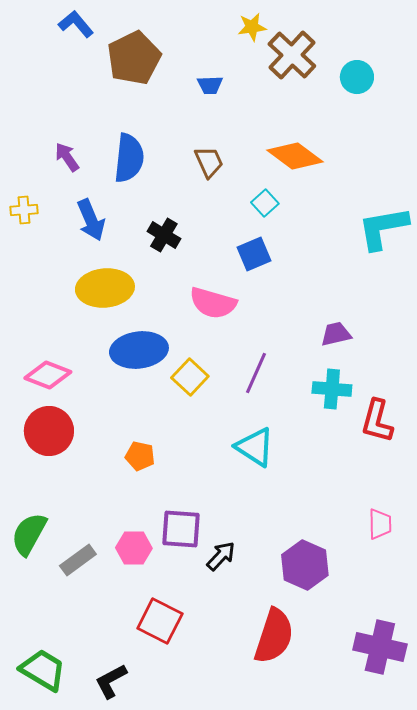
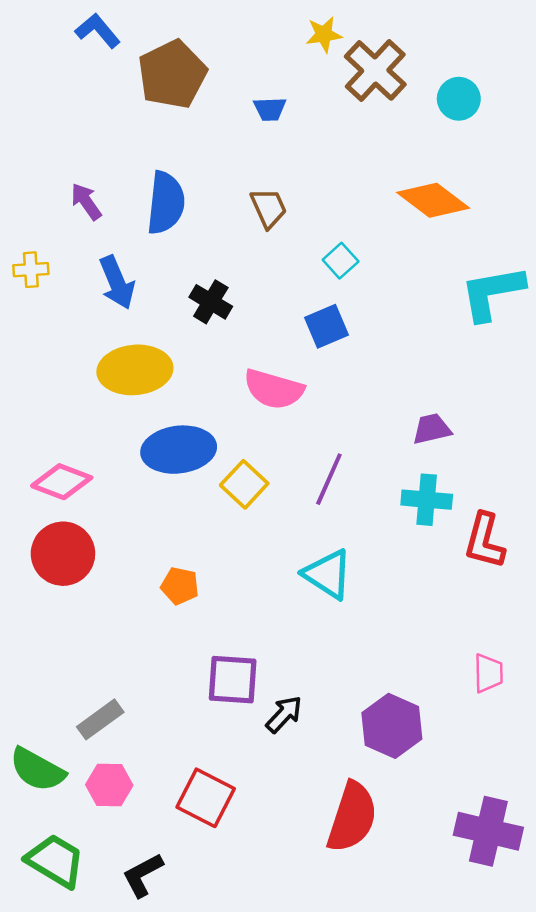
orange diamond: (295, 156) -> (433, 200), moved
green semicircle: (29, 534) -> (37, 770), moved, turned -90
pink hexagon: (134, 548) -> (109, 785), moved

